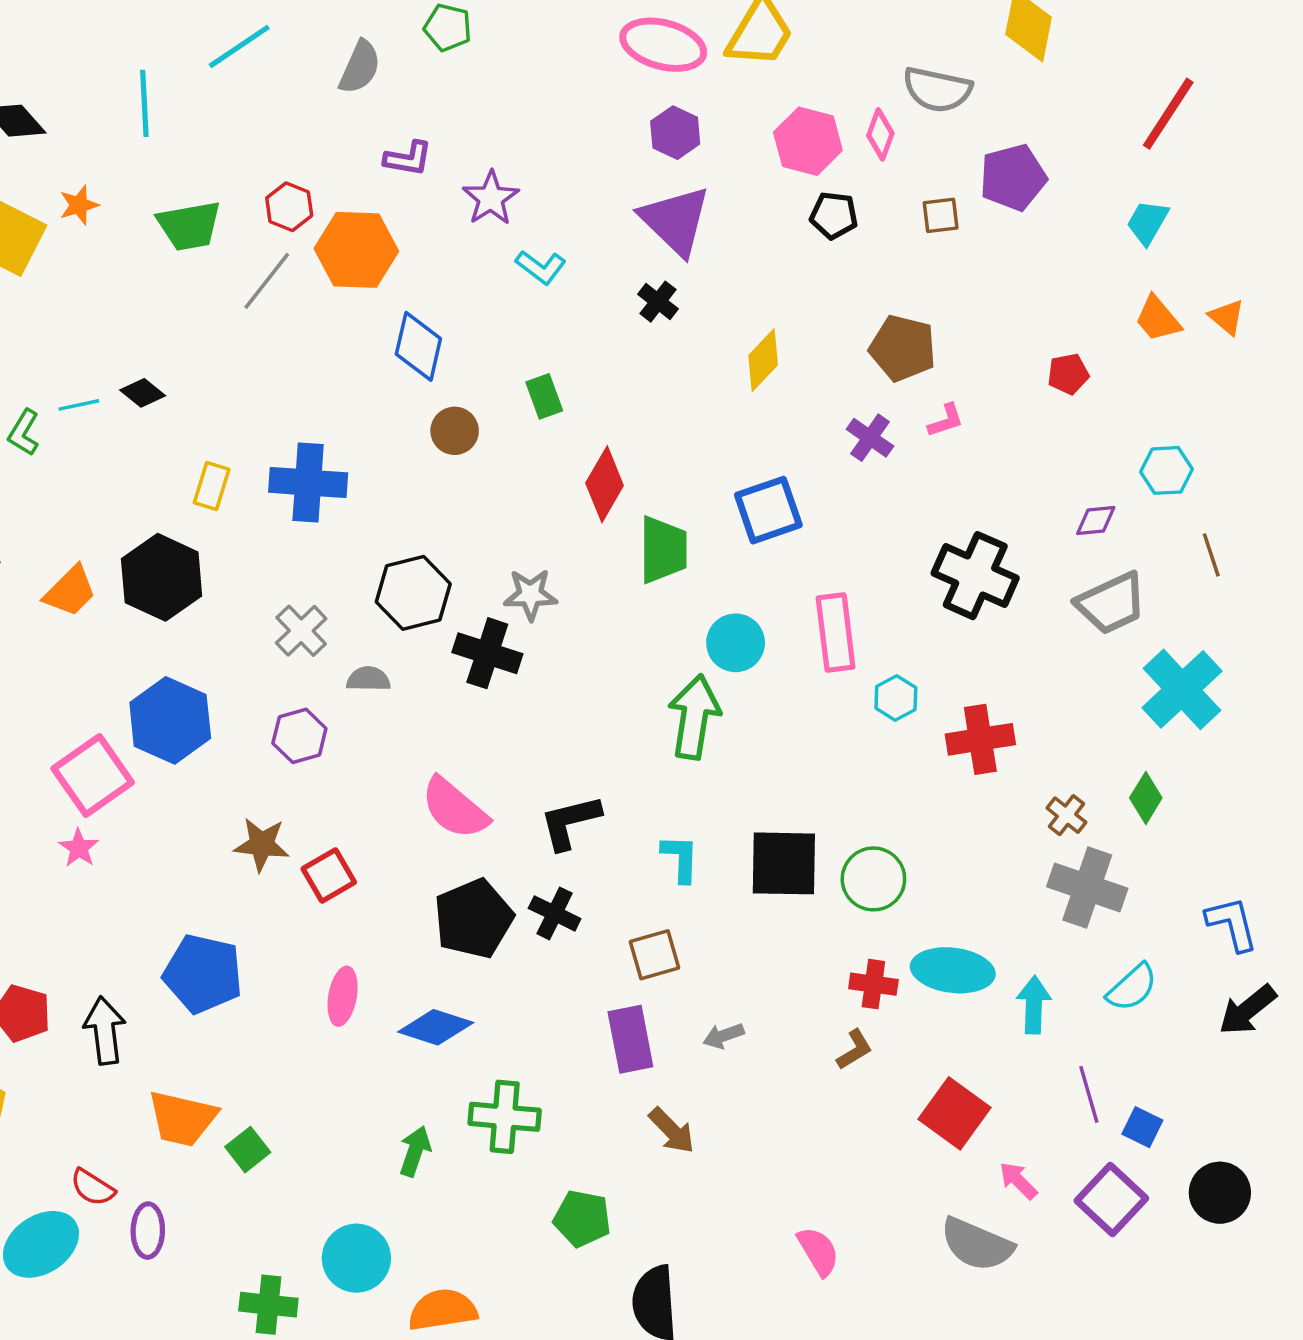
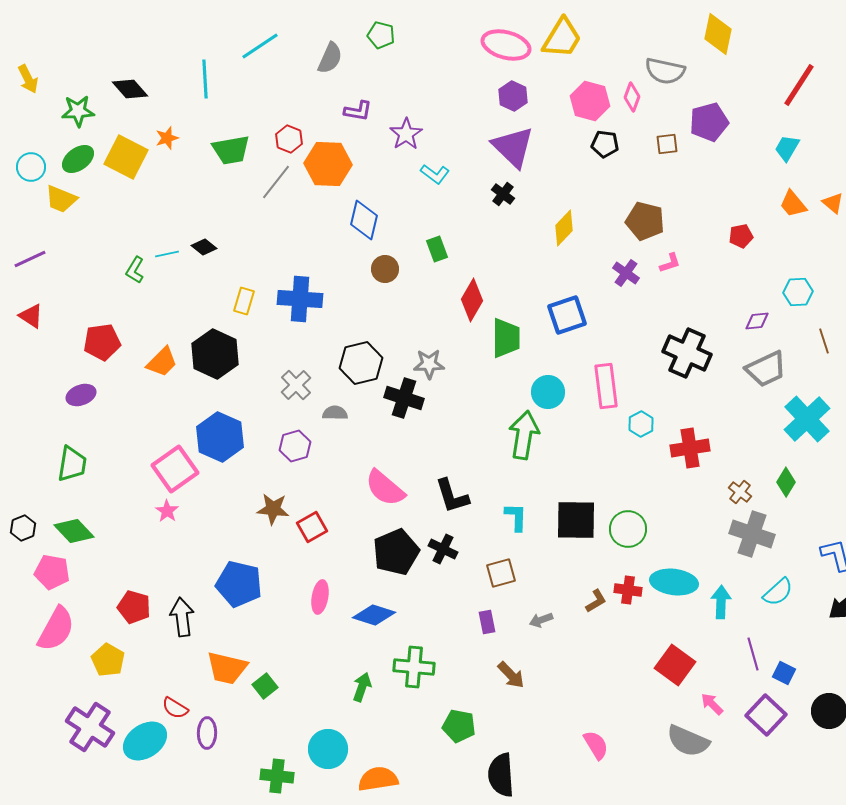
black L-shape: (570, 822) -> (452, 496), turned -93
purple rectangle: (630, 1039) -> (487, 622), size x0.6
brown L-shape: (854, 1050) -> (596, 601), moved

